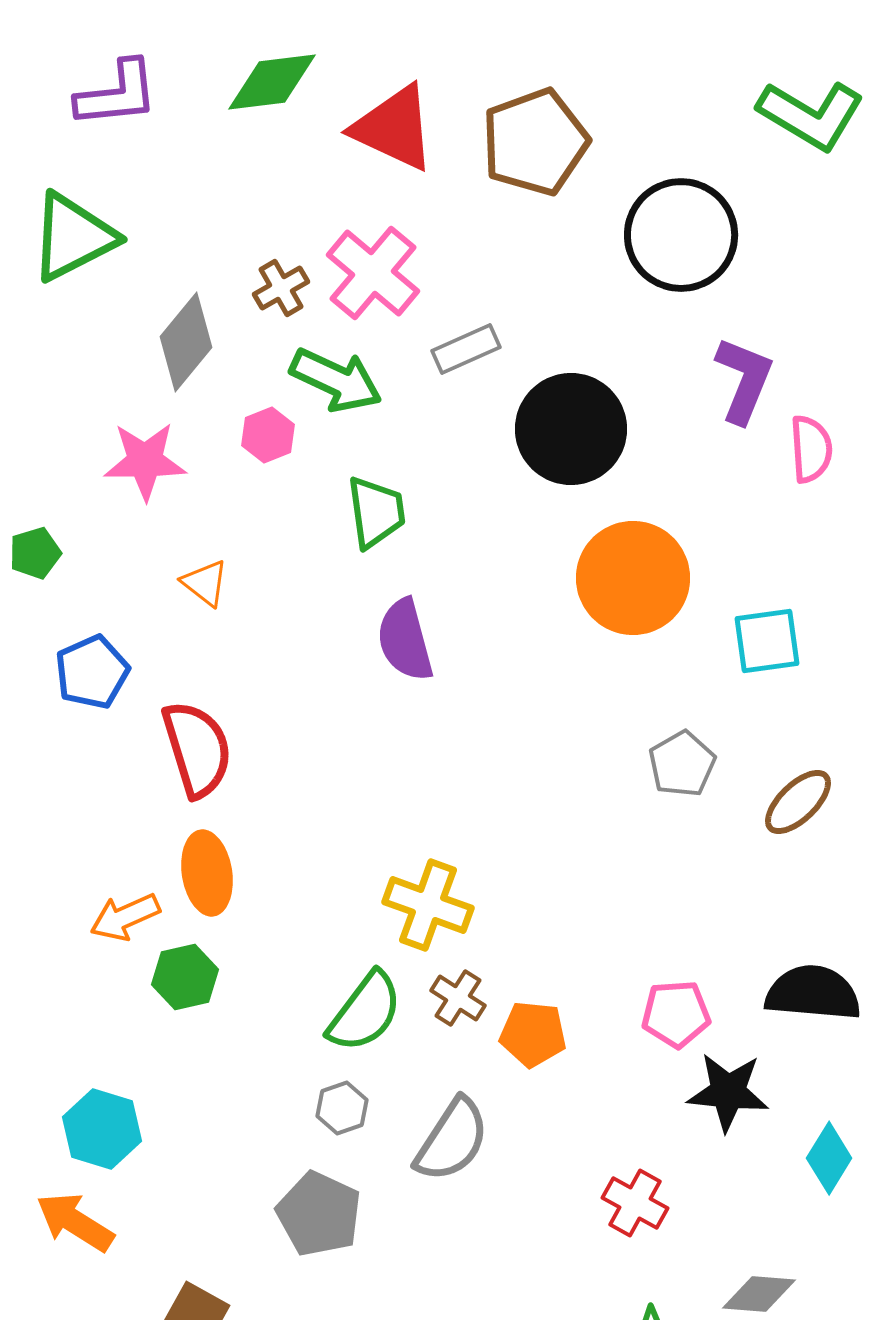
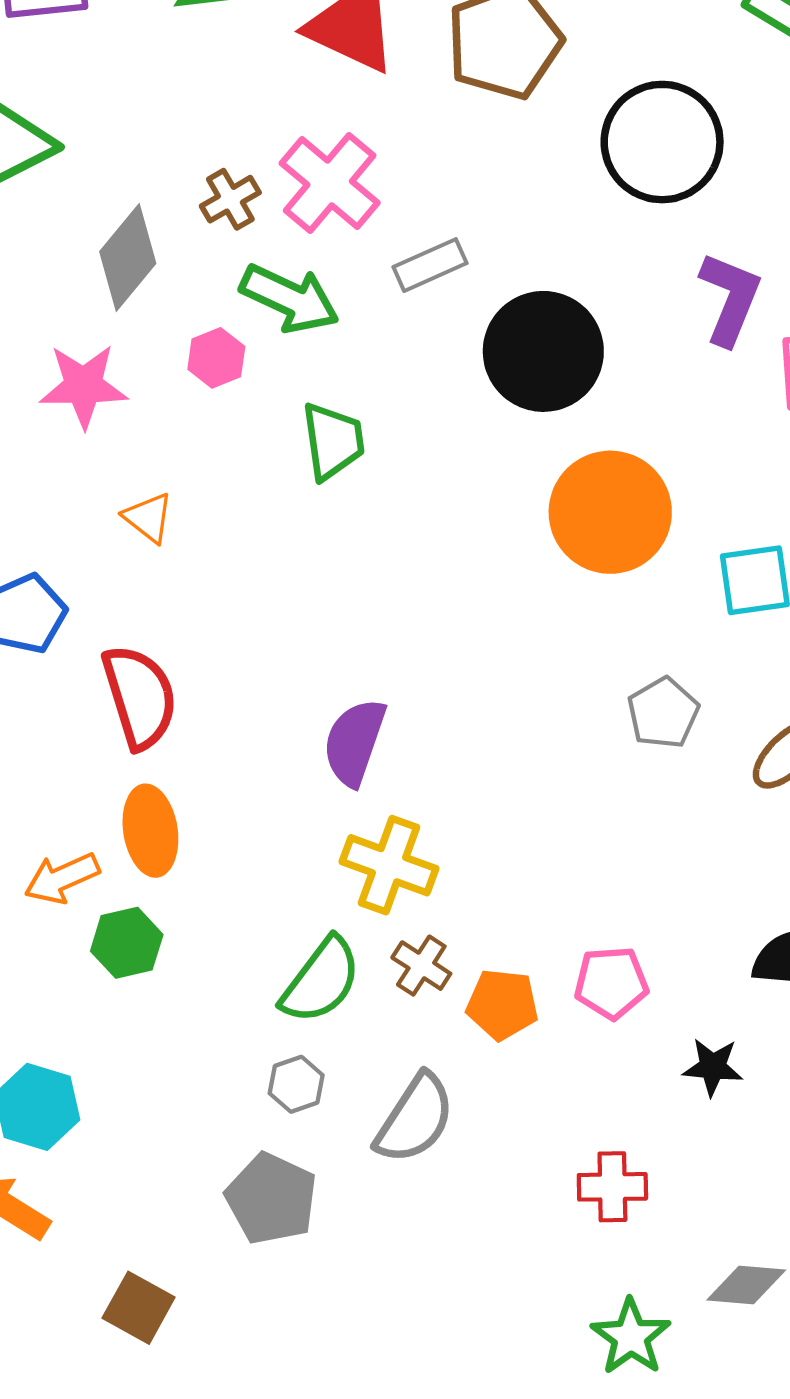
purple semicircle: (405, 640) -> (354, 742), moved, turned 34
pink pentagon: (676, 1014) -> (611, 983), moved
black star: (728, 1092) -> (713, 1067), size x0.7
red cross: (635, 1203) -> (612, 1187), turned -30

